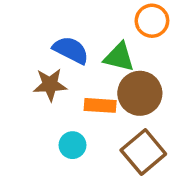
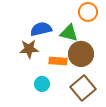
blue semicircle: (71, 50) -> (41, 29), turned -40

